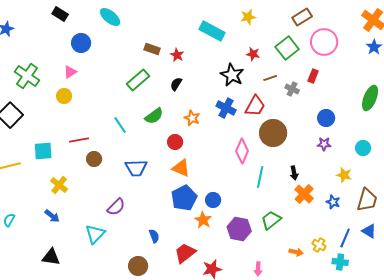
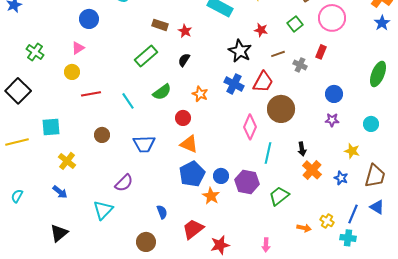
green square: (287, 48) -> (295, 24), size x0.7
green cross: (27, 76) -> (35, 52), size x0.7
red line: (79, 140) -> (91, 94), moved
purple hexagon: (239, 229) -> (247, 182), moved
black triangle: (51, 257) -> (59, 233), turned -48

